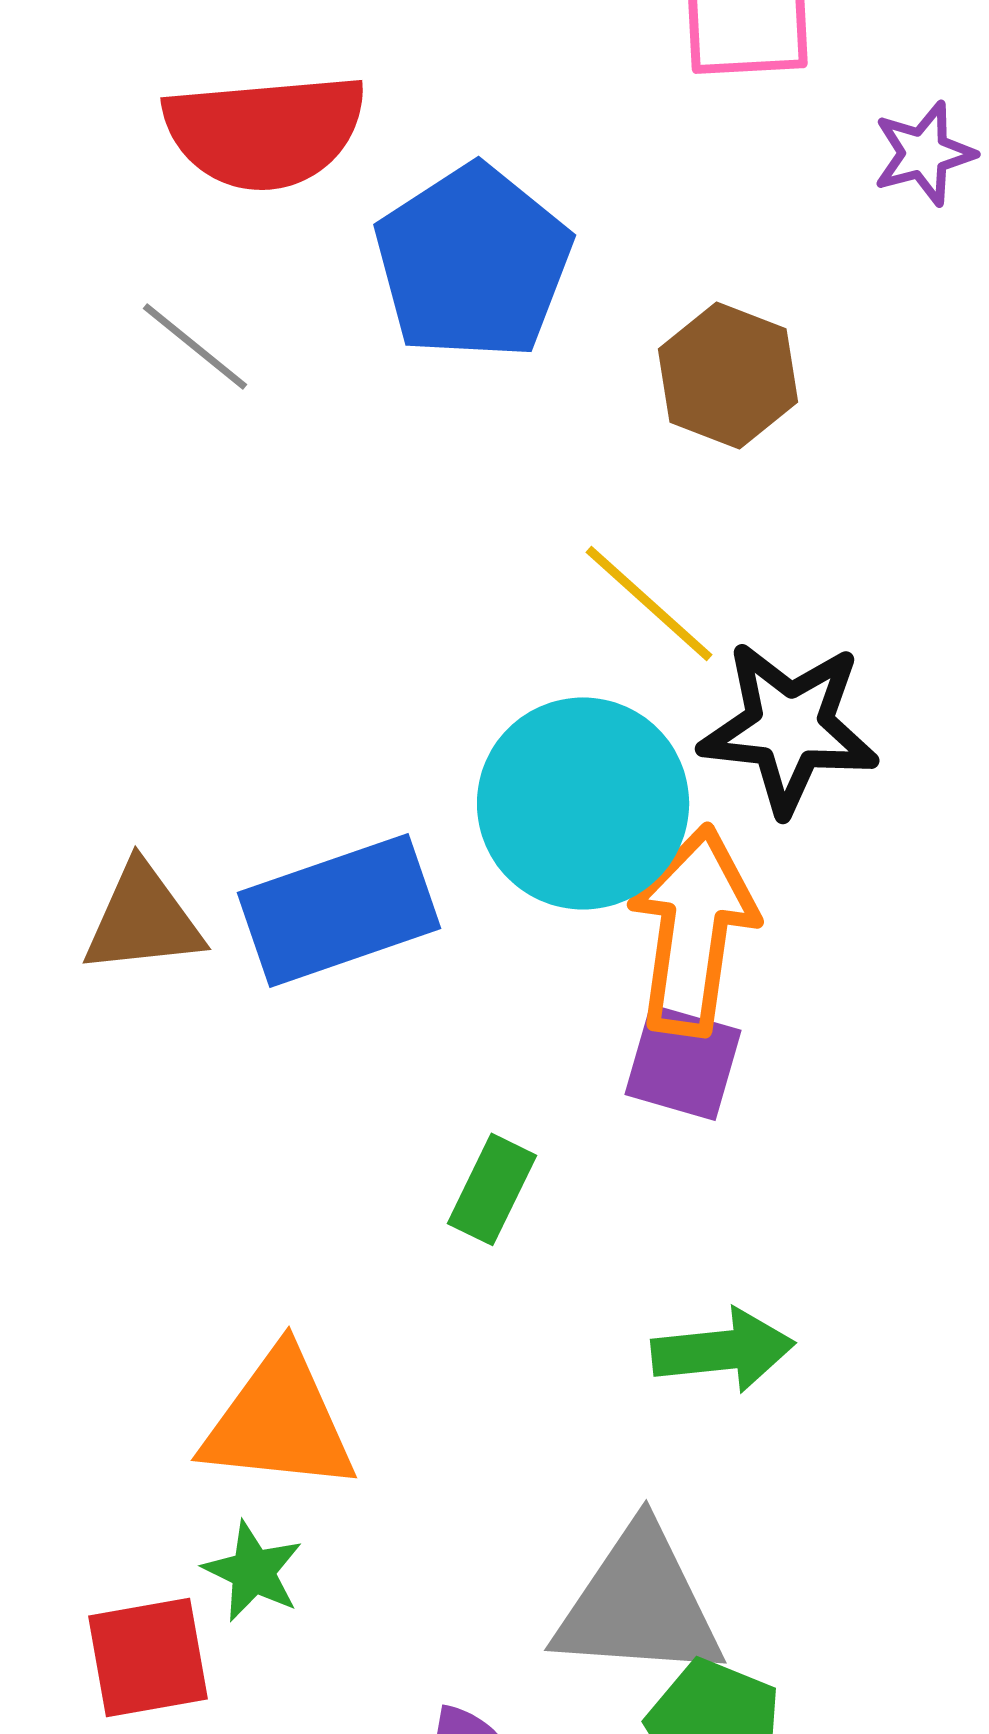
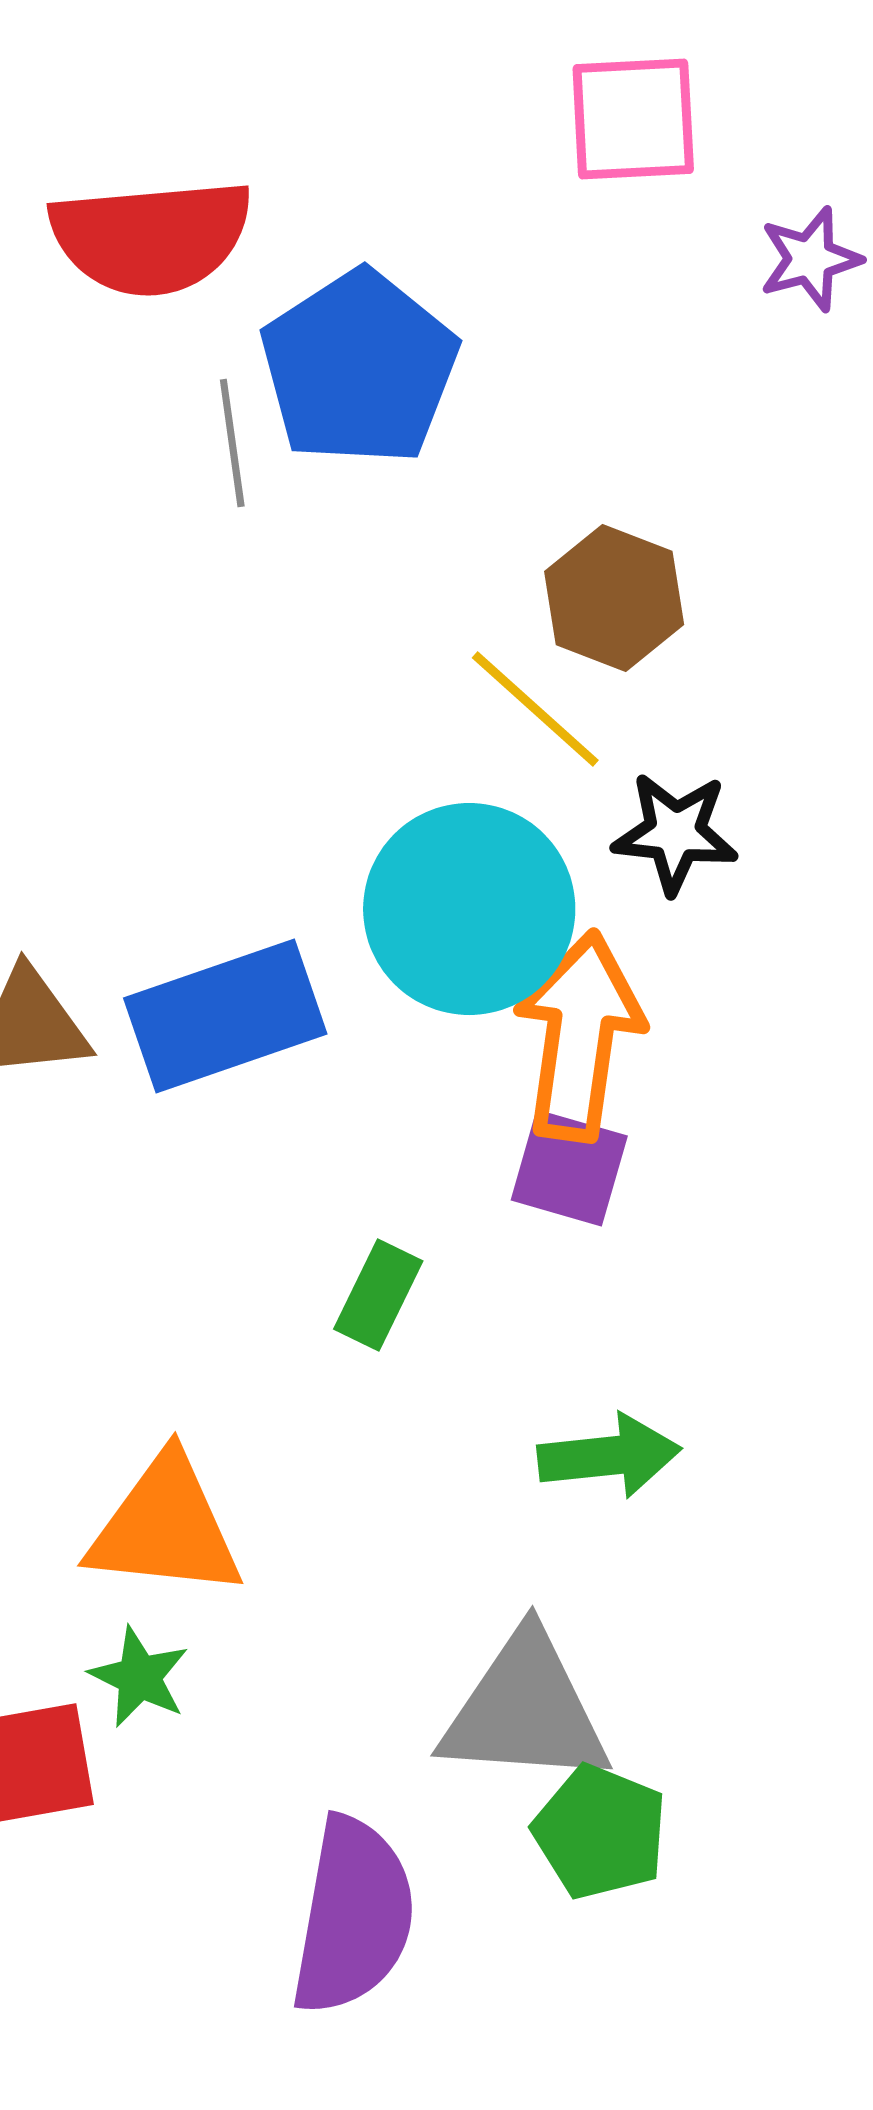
gray line: (195, 346) -> (232, 443), moved, turned 43
brown hexagon: (728, 375) -> (614, 598), moved
black star: (789, 727) -> (675, 833), size x0.7

